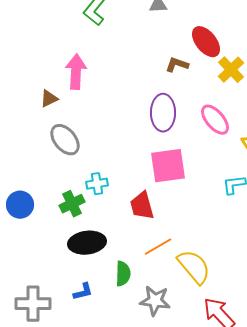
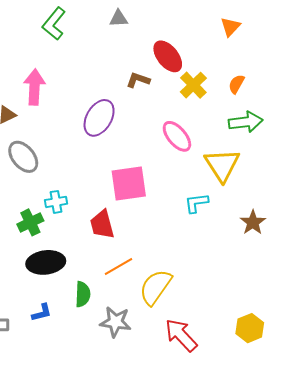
purple ellipse: (163, 113) -> (99, 118), moved, turned 30
yellow semicircle: (194, 267) -> (155, 287), turned -105

